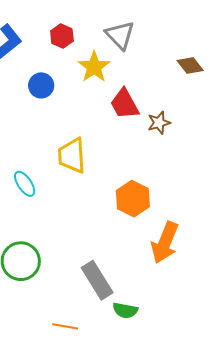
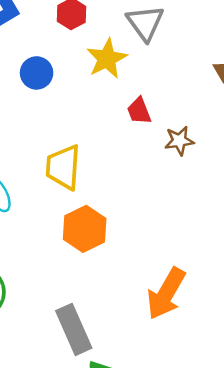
red trapezoid: (125, 104) -> (139, 111), size x0.7
orange hexagon: (133, 199) -> (85, 229), moved

